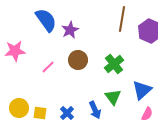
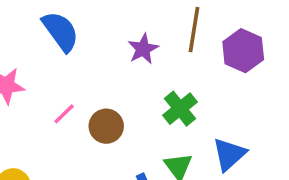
purple star: (70, 30) -> (143, 49), moved
brown circle: (78, 60) -> (106, 126), moved

